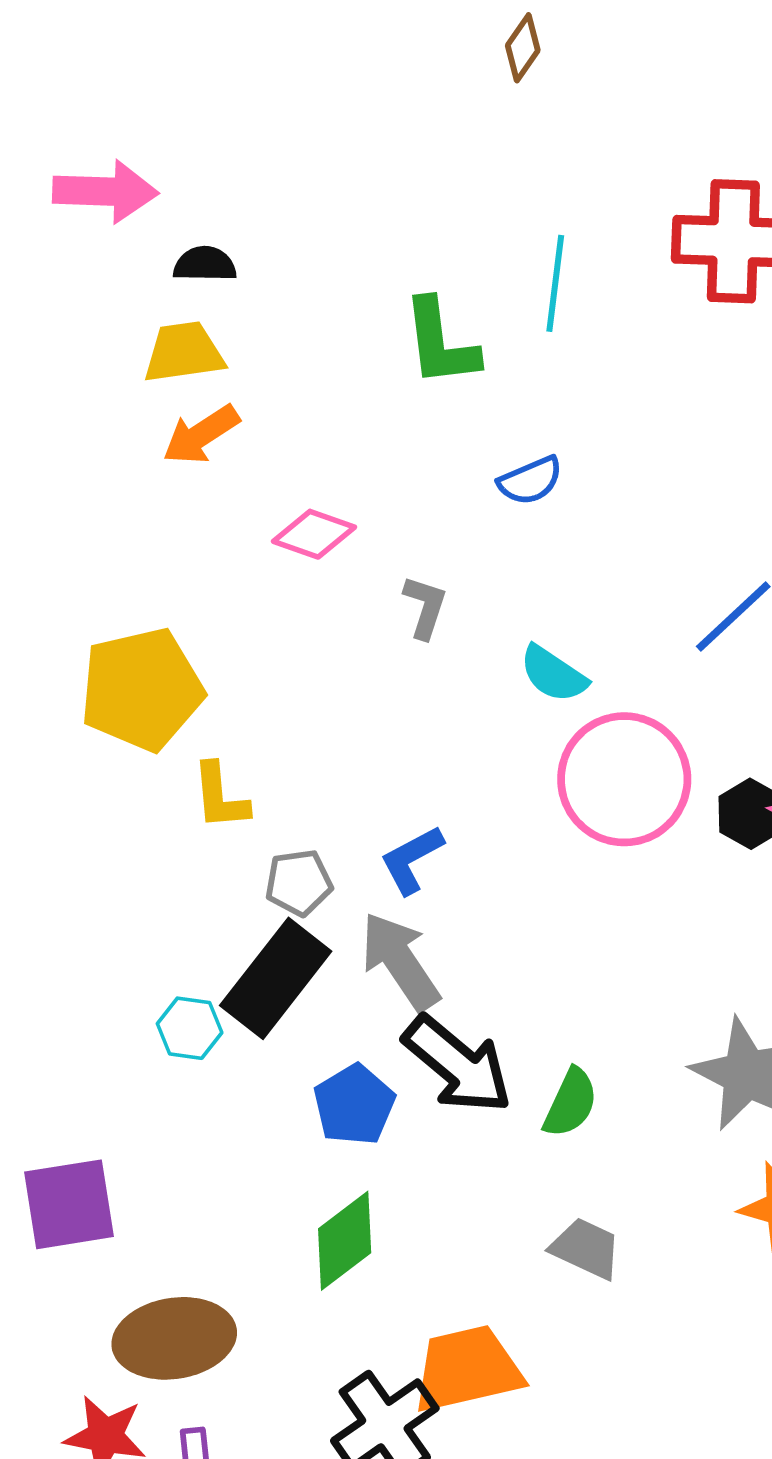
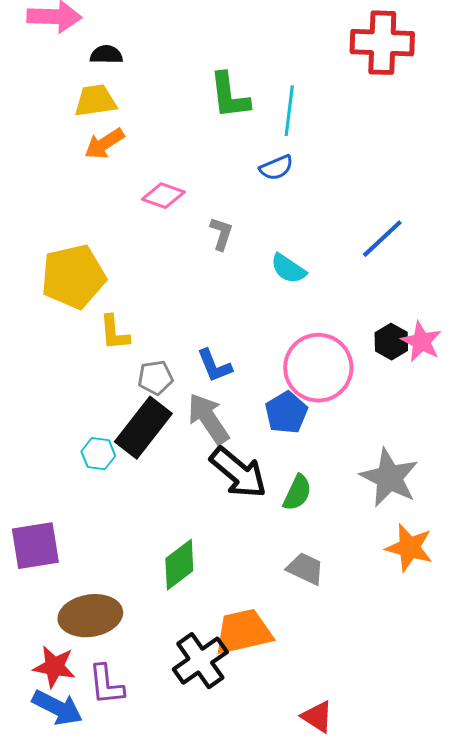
cyan line: (555, 283) -> (289, 111), moved
pink circle: (624, 779) -> (318, 368), moved
blue L-shape: (412, 860) -> (214, 366), turned -84
blue pentagon: (354, 1105) -> (286, 413), moved

